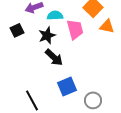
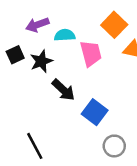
black star: (47, 35) -> (41, 61), moved
blue square: (67, 86) -> (95, 112), moved, turned -30

